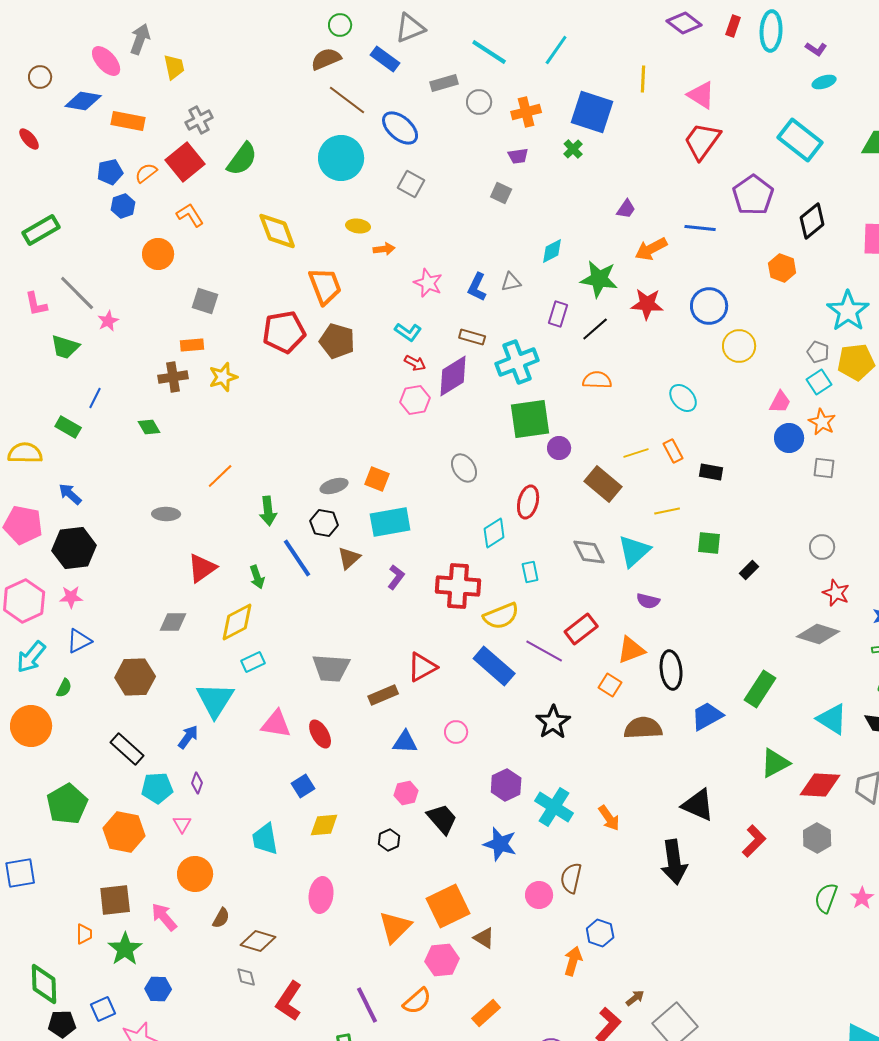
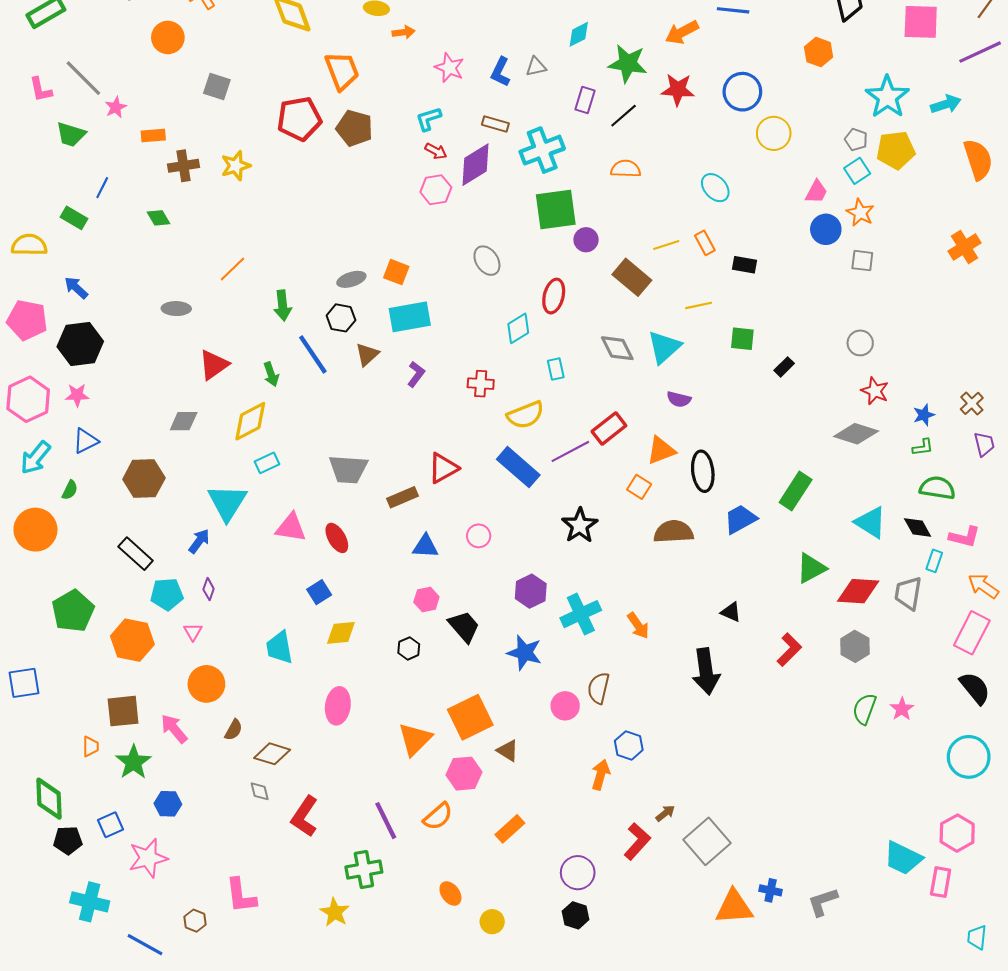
cyan L-shape: (408, 332) -> (429, 119), turned 128
orange rectangle: (192, 345) -> (153, 135), moved
red cross: (458, 586) -> (481, 384), size x0.6
purple line: (544, 651) -> (570, 451), turned -57
black triangle: (698, 805) -> (731, 612), size x0.6
cyan cross: (554, 807) -> (581, 614), turned 33

